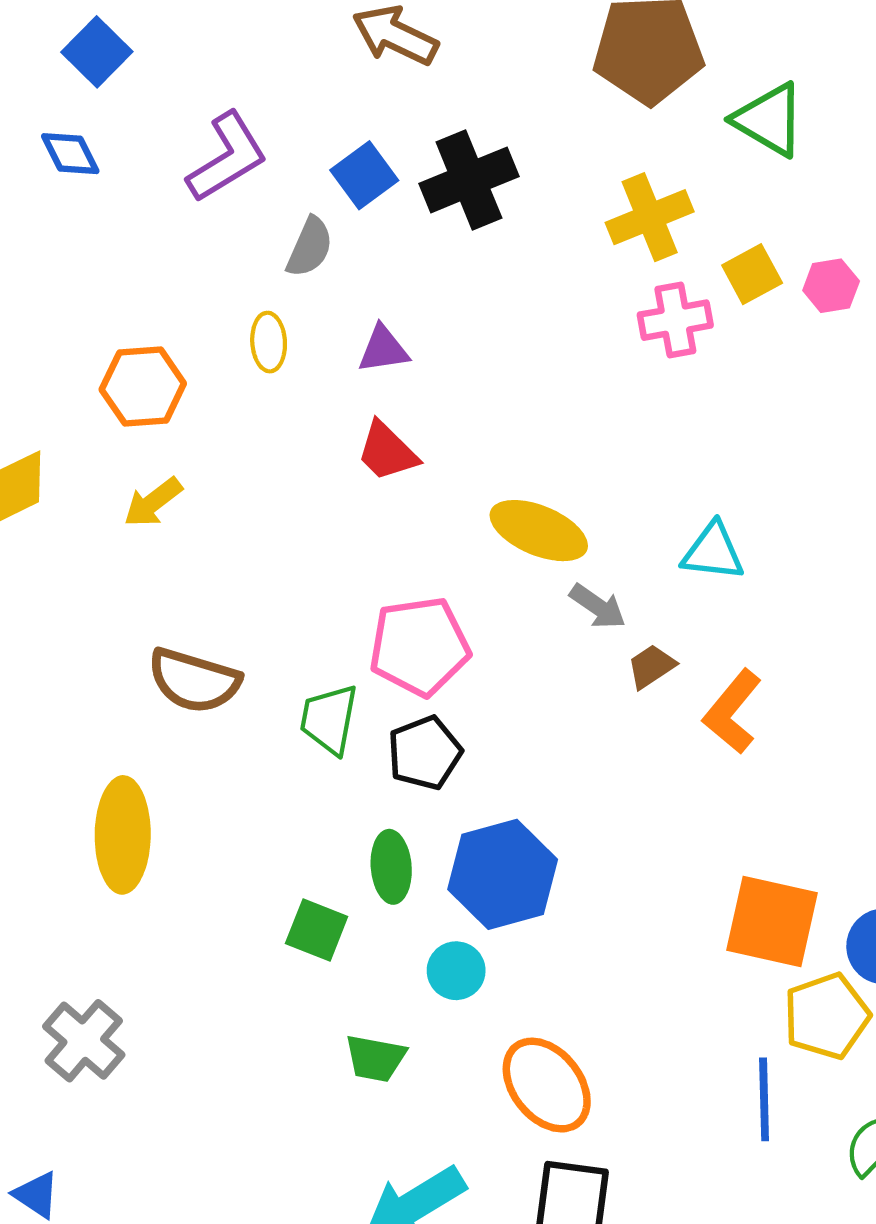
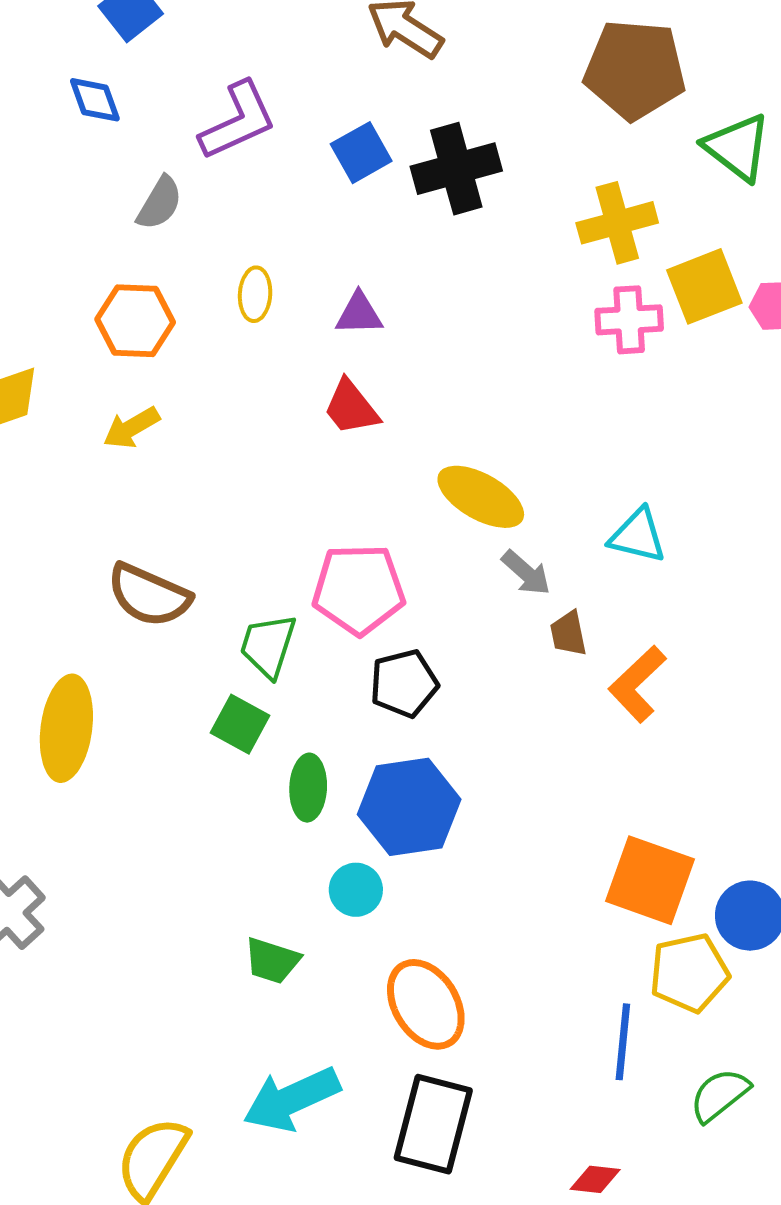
gray semicircle: (310, 247) -> (160, 203), moved
yellow square: (752, 274) -> (704, 286), size x1.4
brown trapezoid: (651, 666) -> (568, 634), turned -75
black pentagon: (425, 753) -> (404, 683), moved
green square: (317, 930) -> (240, 724), moved

